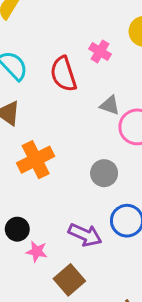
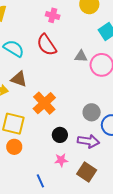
pink cross: (100, 51) -> (53, 15), moved
gray circle: (104, 173) -> (92, 112), moved
black circle: (17, 229) -> (60, 135), moved

